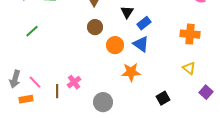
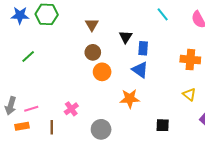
blue rectangle: (144, 23) -> (143, 48), turned -48
orange circle: (115, 45) -> (102, 72), moved
pink line: (35, 82) -> (31, 109), turned -64
brown line: (57, 91) -> (52, 127), moved
black square: (163, 98) -> (163, 125), turned 32

